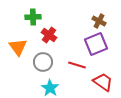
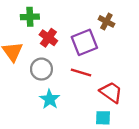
purple square: (96, 44) -> (84, 42), moved

